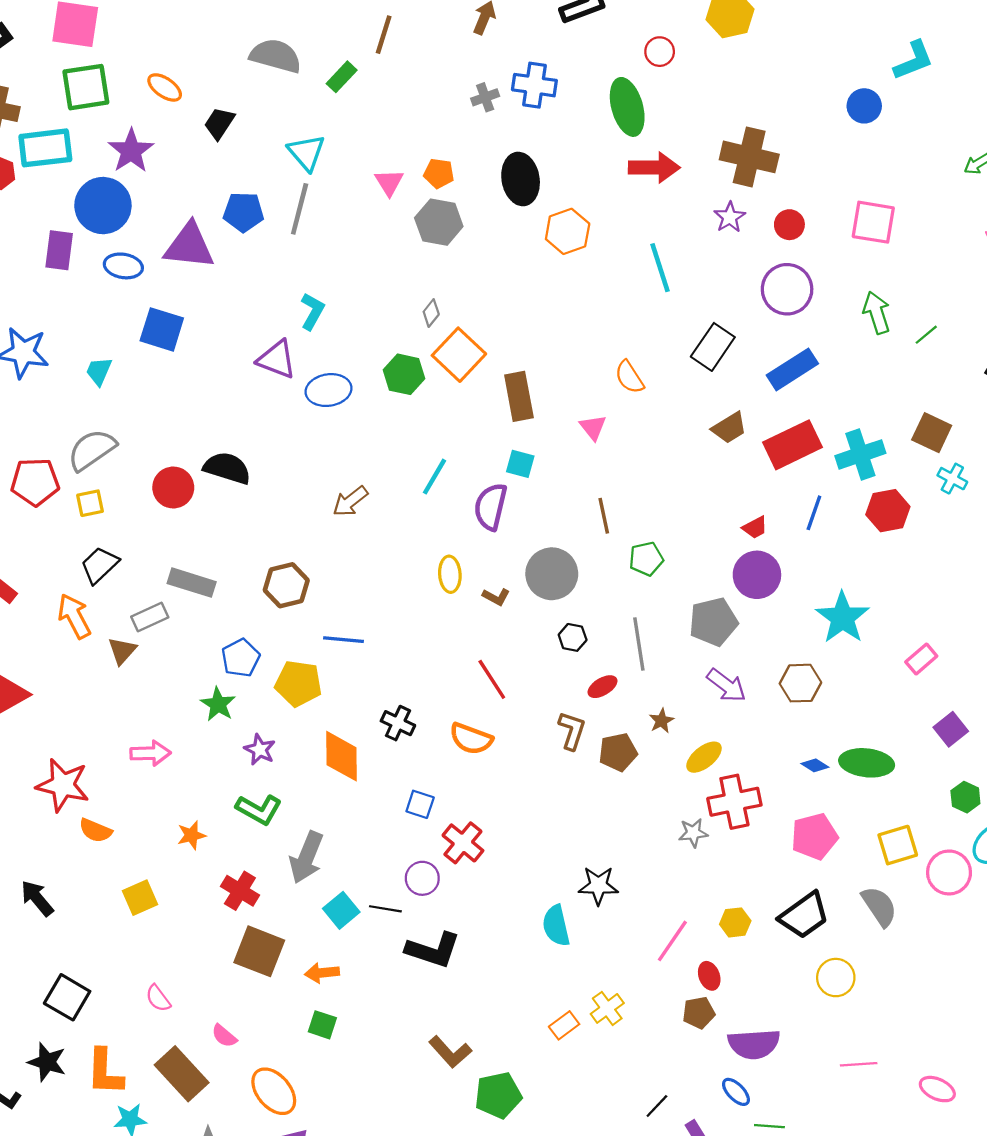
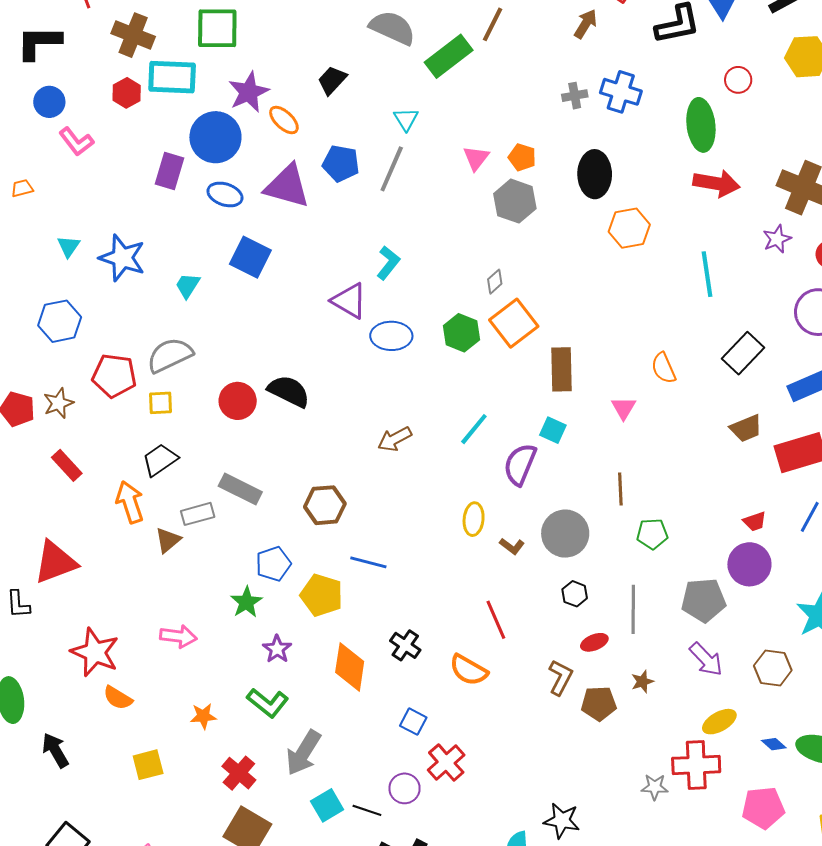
green rectangle: (342, 77) -> (449, 56), size x1.6
orange ellipse: (165, 87) -> (284, 120), moved
cyan triangle: (306, 153) -> (406, 119), size x0.7
yellow ellipse: (704, 757) -> (719, 722), moved

